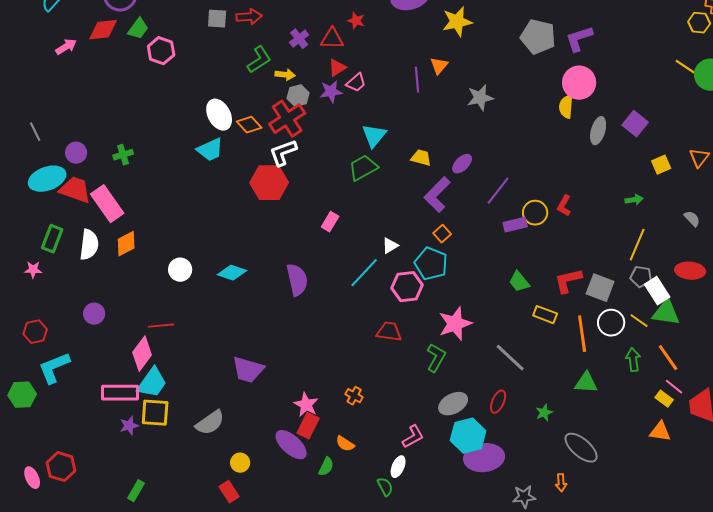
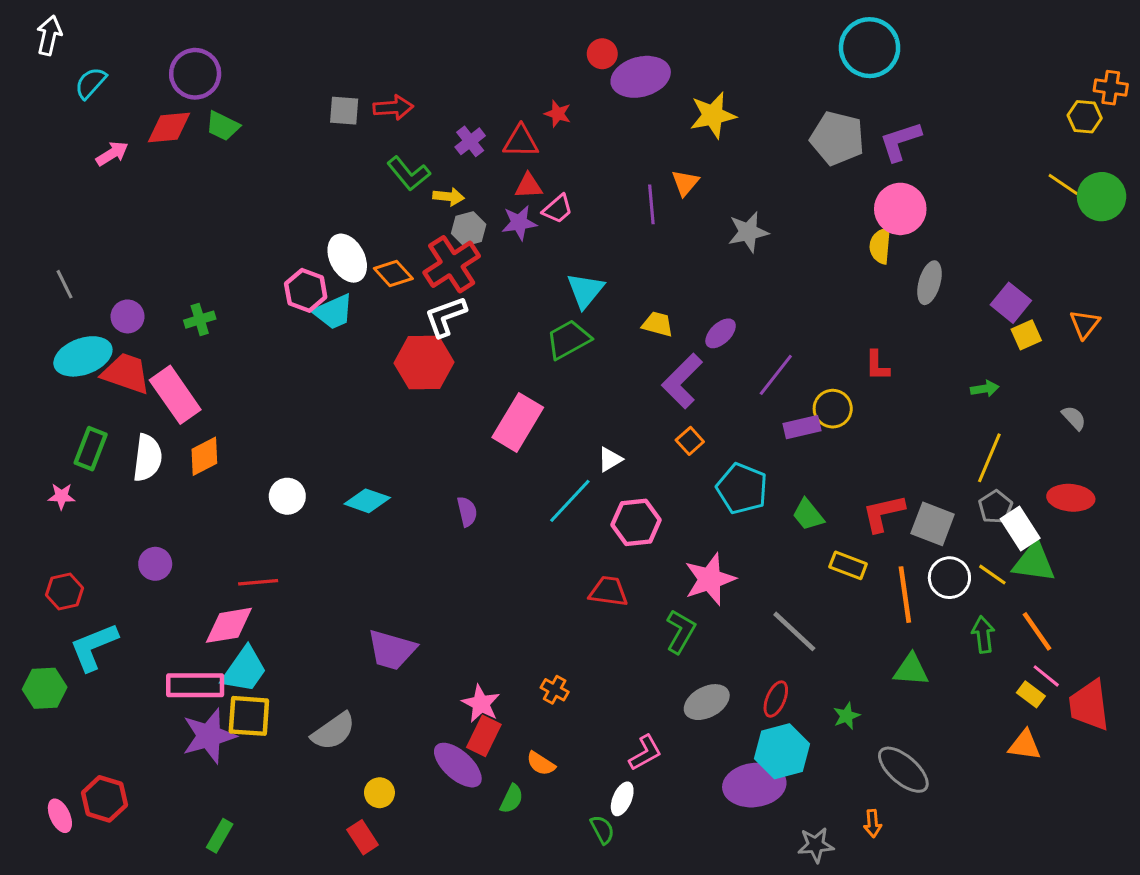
green trapezoid: (138, 29) -> (223, 126), turned 80
pink hexagon: (161, 51) -> (306, 290), moved
green L-shape: (259, 60) -> (409, 174), turned 84
red triangle: (337, 68) -> (528, 186), turned 30
purple square: (635, 124) -> (1011, 303), moved
red L-shape: (564, 206) -> (877, 366), moved, turned -30
pink rectangle: (330, 222) -> (518, 422), size x1.8
cyan pentagon: (431, 264) -> (742, 489), moved
gray pentagon: (641, 277) -> (996, 507), turned 30
purple semicircle: (297, 280) -> (467, 512), size x0.6
pink diamond: (142, 354) -> (229, 625), turned 44
purple star: (129, 426) -> (209, 736), size x1.8
cyan hexagon: (468, 436) -> (782, 751), moved

